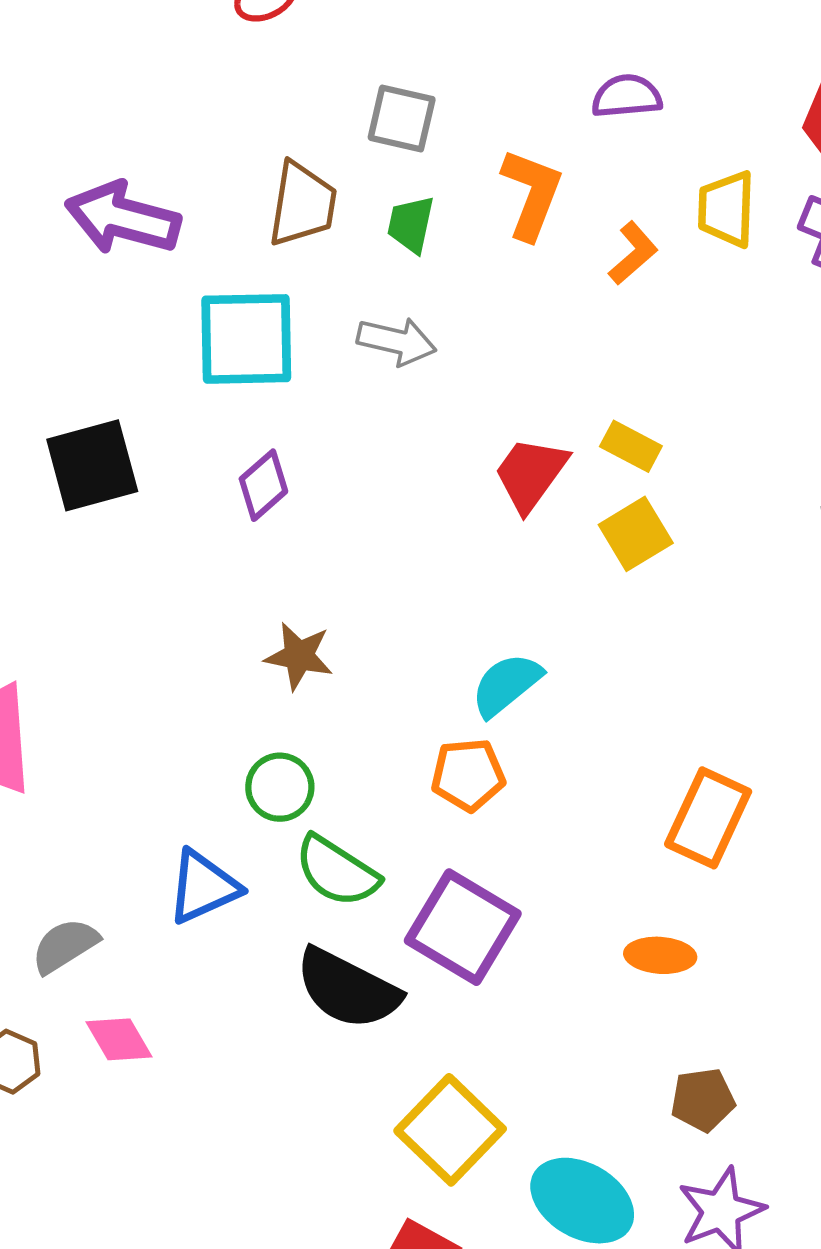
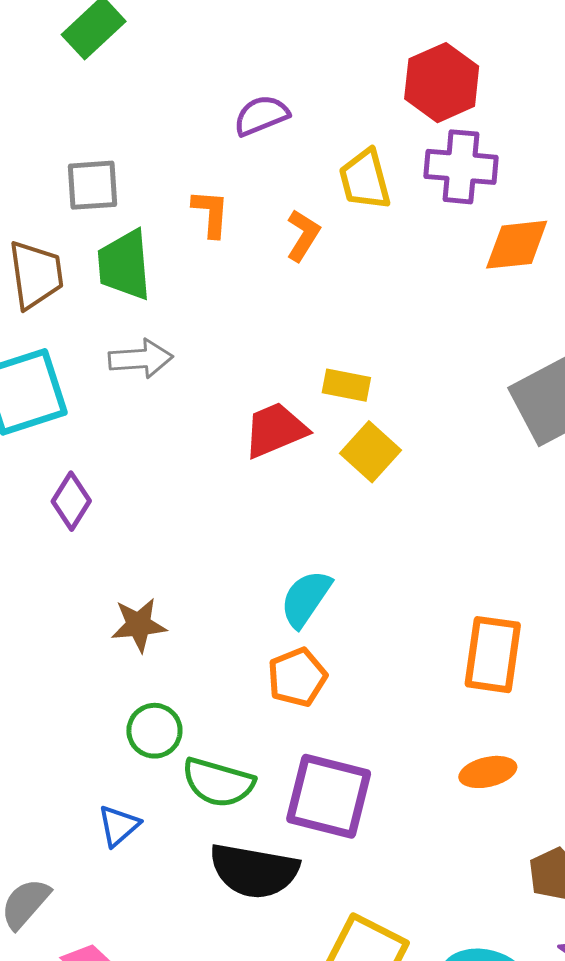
orange L-shape: (532, 194) -> (211, 213), size x0.7
green trapezoid: (411, 224) -> (124, 265), size x1.5
red trapezoid: (531, 474) -> (275, 430), turned 48
blue triangle: (203, 887) -> (119, 826), size x0.7

